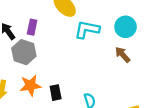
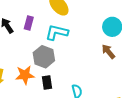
cyan L-shape: (87, 29) -> (57, 32), moved
gray hexagon: (24, 52) -> (44, 57), moved

